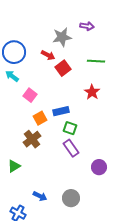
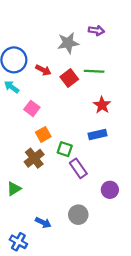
red arrow: (48, 55) -> (43, 70), moved
green line: (96, 61) -> (94, 71), moved
blue rectangle: (61, 111) -> (97, 134), moved
green square: (70, 128) -> (65, 149), moved
gray circle: (71, 198) -> (78, 215), moved

